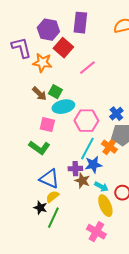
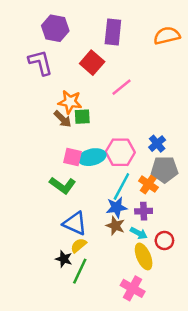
purple hexagon: (48, 30) -> (55, 28), moved
orange star: (42, 63) -> (70, 102), moved
green square: (55, 92) -> (82, 117), turned -32
cyan ellipse: (63, 107) -> (92, 157), moved
blue star: (93, 165) -> (117, 207), moved
purple cross: (75, 169) -> (144, 211), moved

